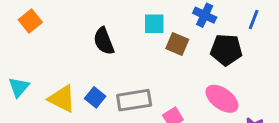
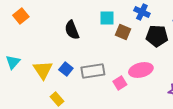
yellow triangle: (62, 99) -> (43, 70), turned 30
pink ellipse: (222, 99) -> (141, 70), moved, turned -50

